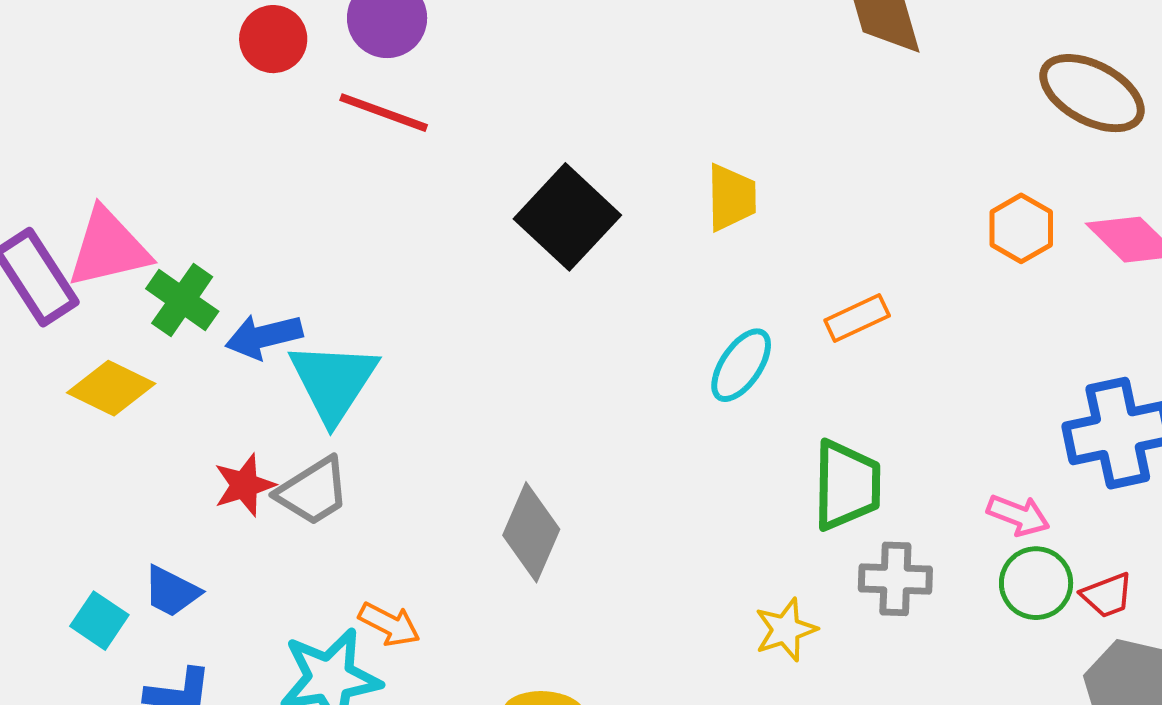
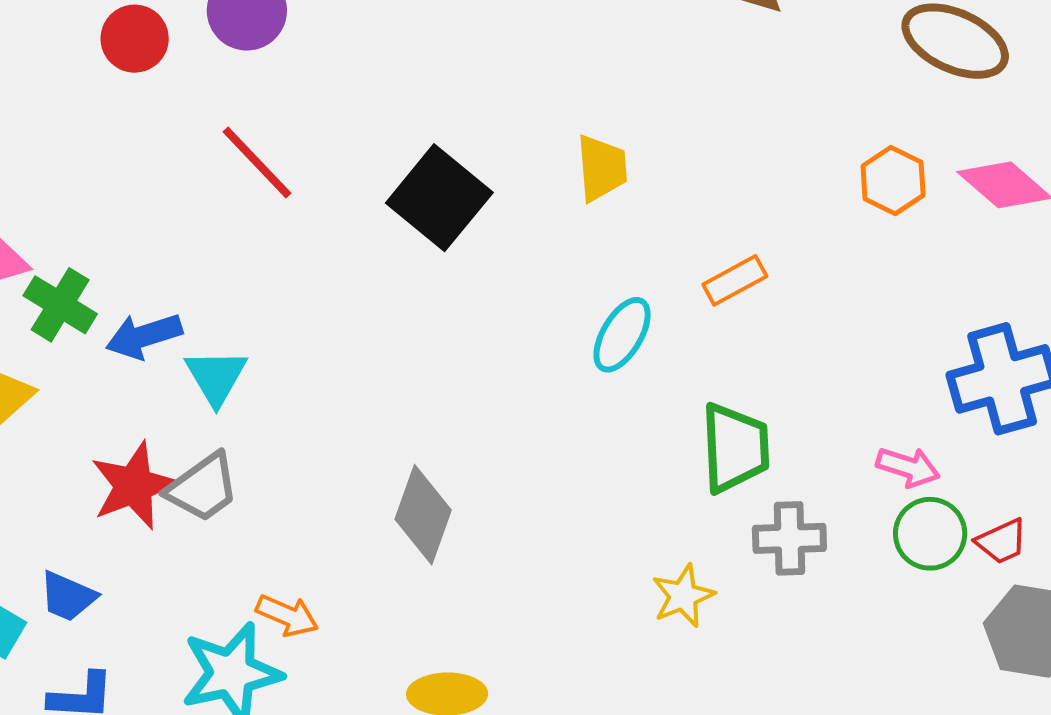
red line: (384, 113) -> (257, 162), moved, turned 30
cyan triangle: (333, 382) -> (216, 377), size x0.7
red star: (244, 485) -> (134, 486), size x1.4

